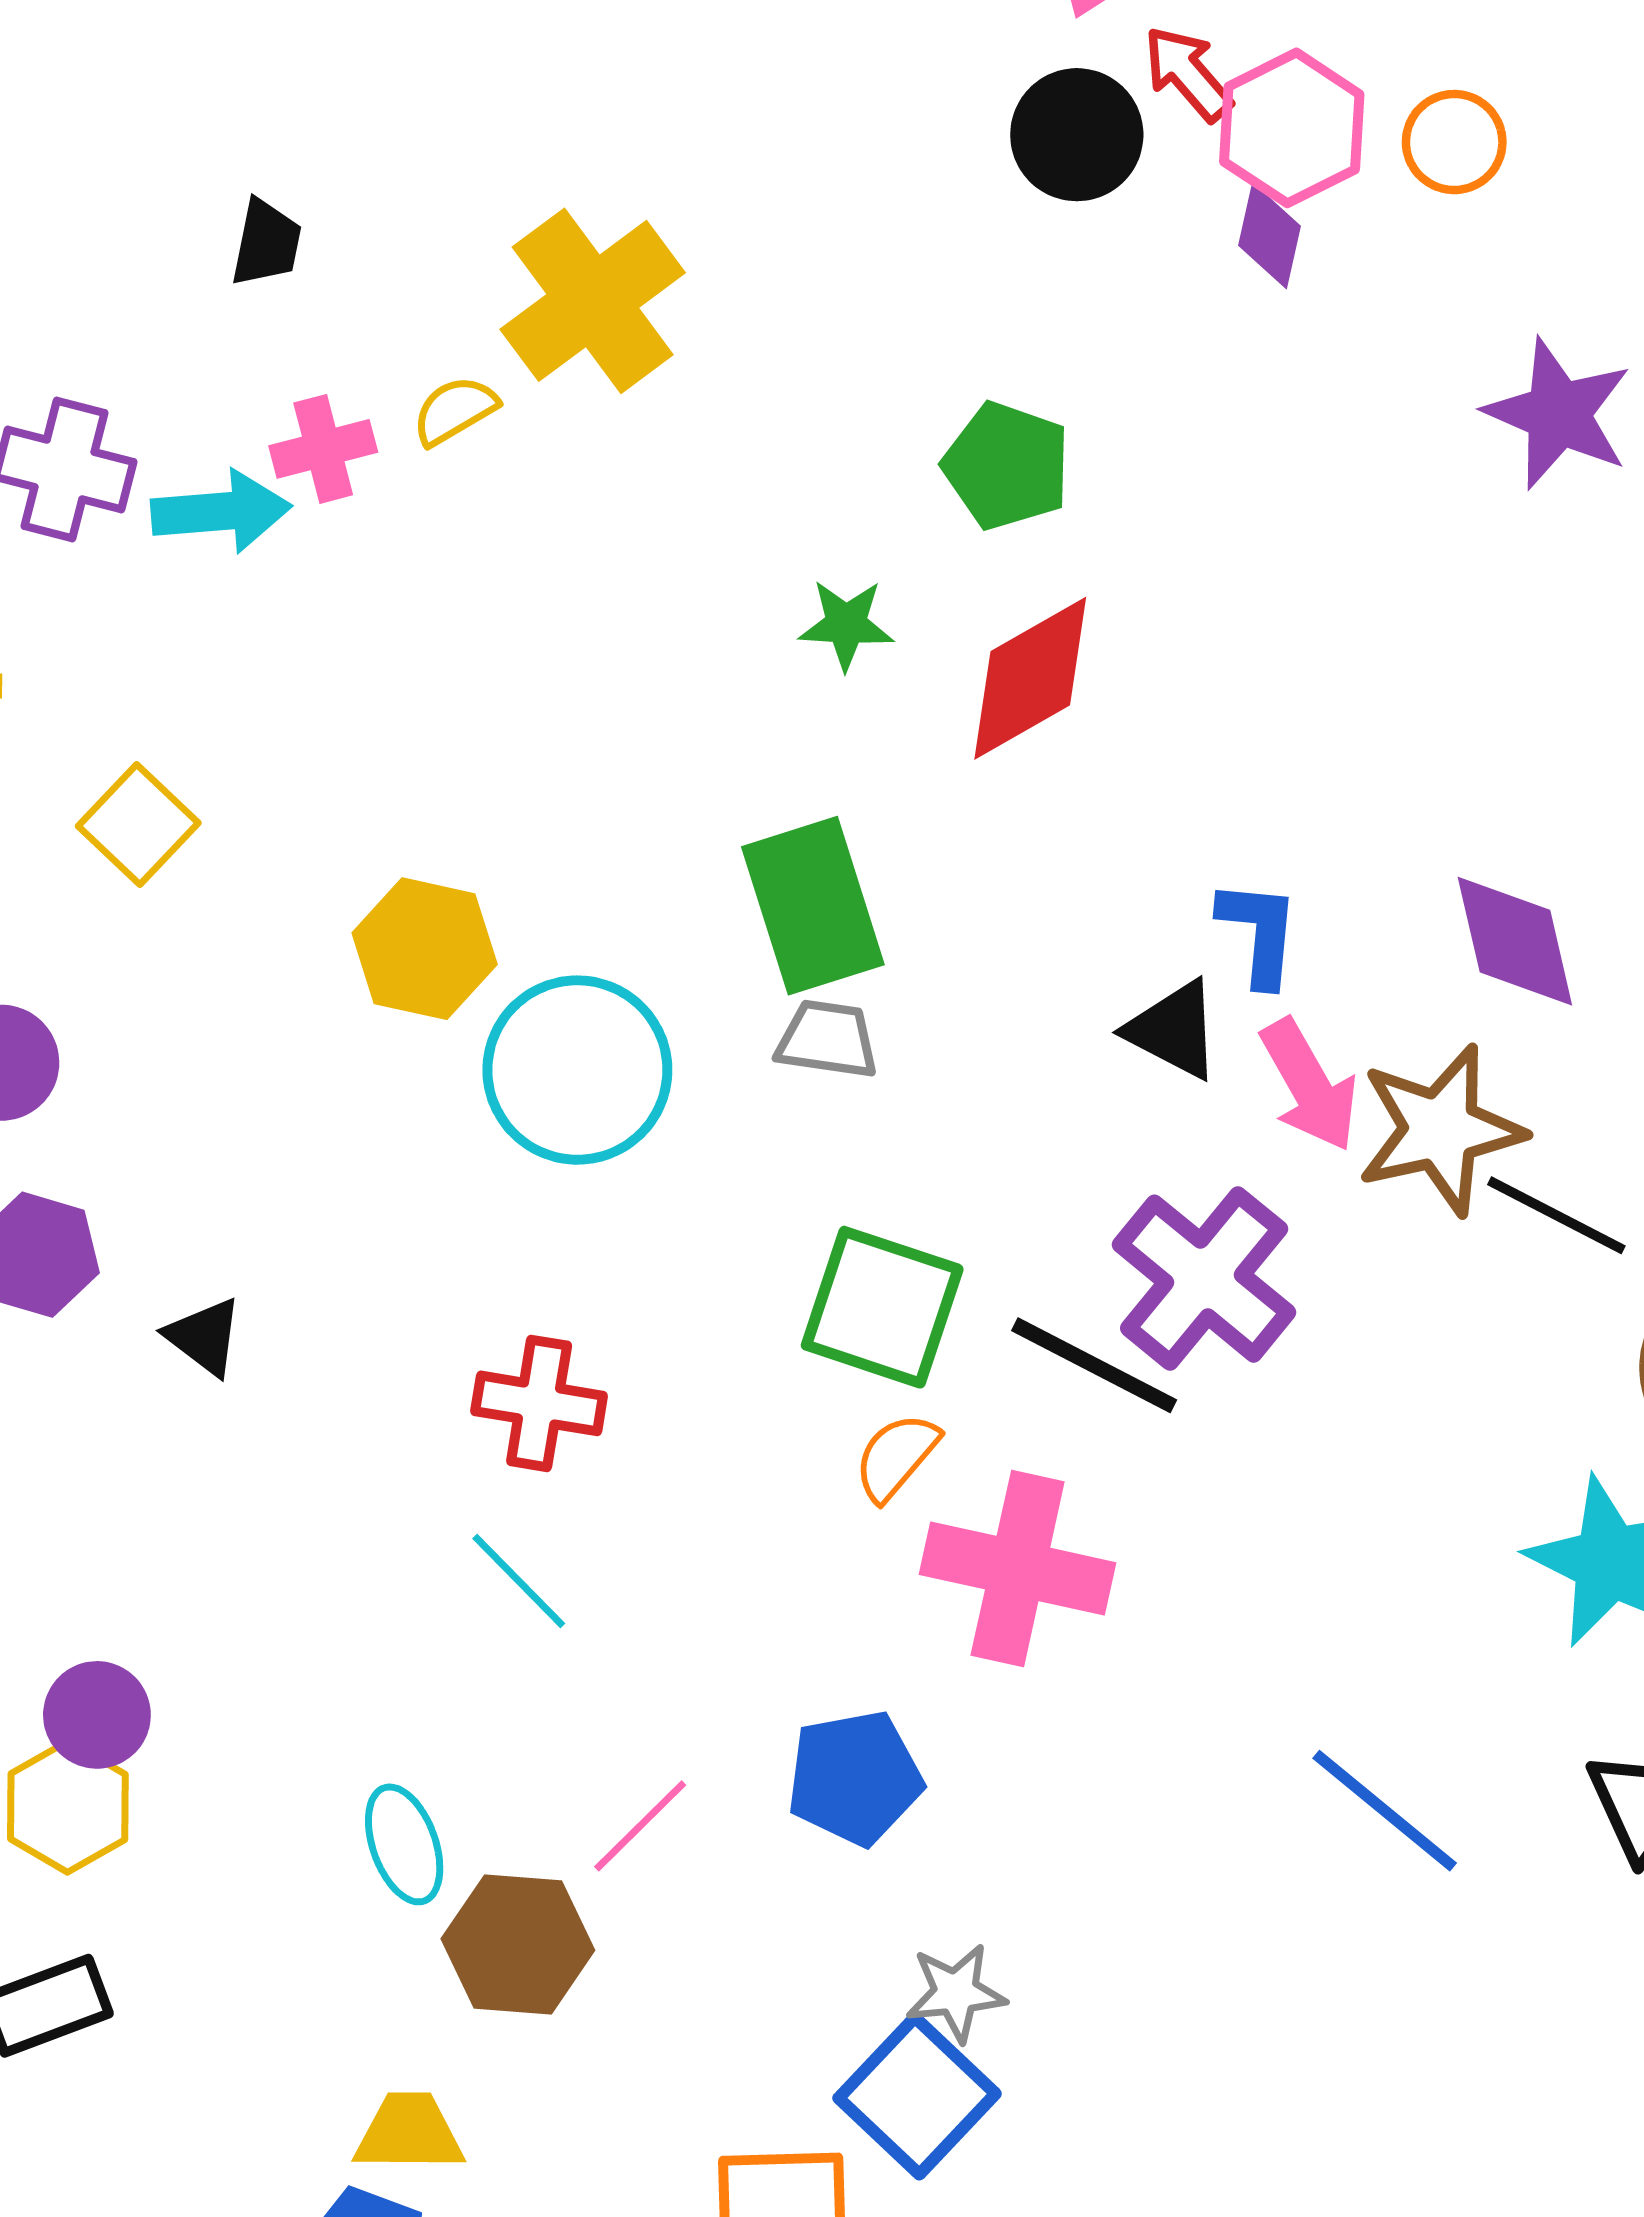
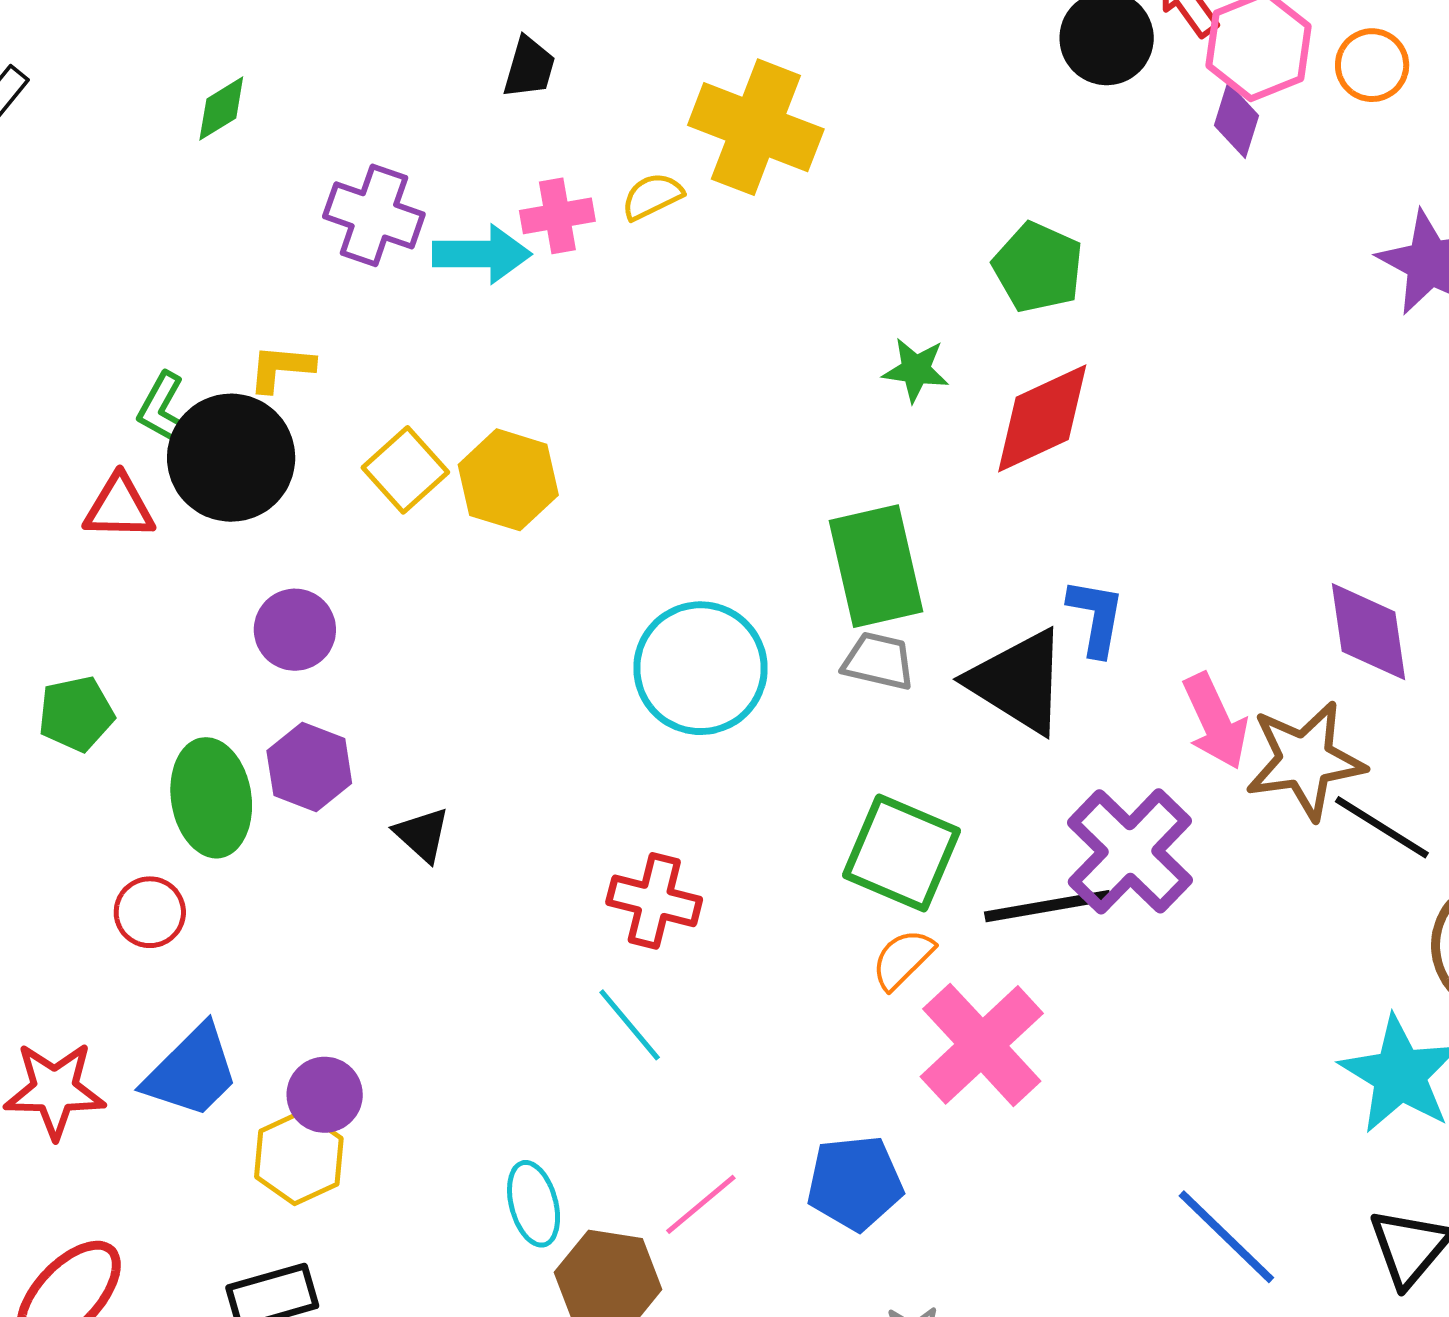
yellow cross: (593, 301) -> (756, 127), turned -37
blue L-shape: (1259, 933) -> (1096, 617), moved
yellow hexagon: (425, 949) -> (508, 480), moved
black triangle: (1174, 1030) -> (1018, 682), moved, size x1.5
black line: (1094, 1365) -> (1047, 906), turned -42
pink cross: (1018, 1569) -> (982, 1045), turned 30

